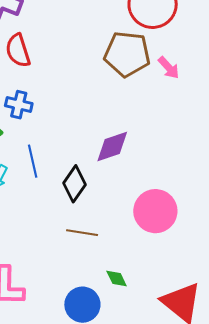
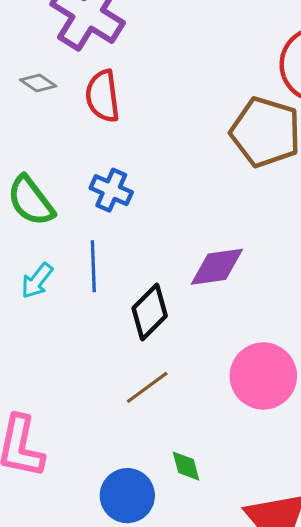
blue cross: (19, 105) -> (111, 190), moved
brown line: (82, 233) -> (147, 387), turned -56

